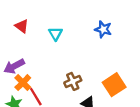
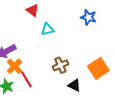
red triangle: (22, 26) -> (32, 10), moved
cyan triangle: (55, 34) -> (47, 29), moved, turned 48

